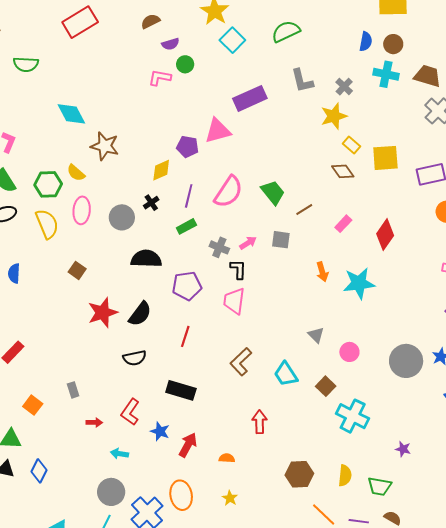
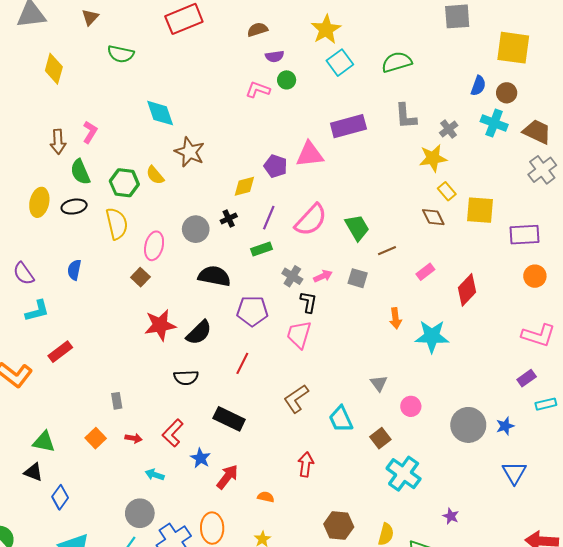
pink ellipse: (82, 210) -> (154, 246), moved
orange square: (33, 405) -> (96, 438), moved
blue diamond: (39, 471) -> (60, 497), moved

